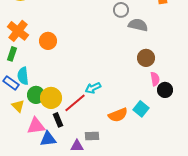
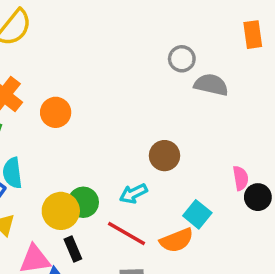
brown circle: (146, 58) -> (165, 156), moved
green circle: (36, 95) -> (83, 202), moved
red line: (75, 103) -> (126, 233), moved, turned 70
cyan square: (141, 109) -> (197, 214), moved

